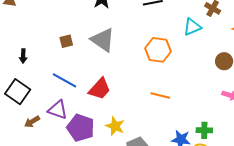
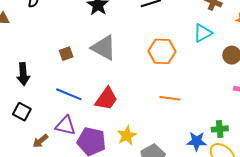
cyan triangle: (192, 27) -> (203, 33), moved
black arrow: (23, 56) -> (23, 74), size x1.5
black square: (18, 92) -> (22, 112), size x0.7
yellow star: (115, 126) -> (127, 135), turned 30

